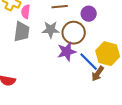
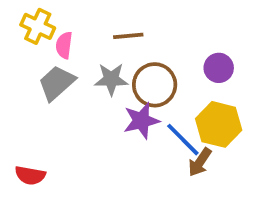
purple circle: (89, 14) -> (219, 68), moved
gray trapezoid: (22, 32) -> (57, 83), turned -140

